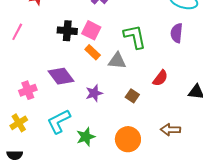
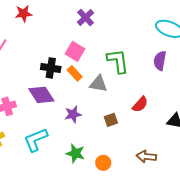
black cross: (67, 31) -> (51, 68), moved
brown square: (132, 96) -> (111, 120), turned 32
green star: (86, 137) -> (75, 153), moved, turned 30
orange circle: (128, 139) -> (103, 163), size x0.6

